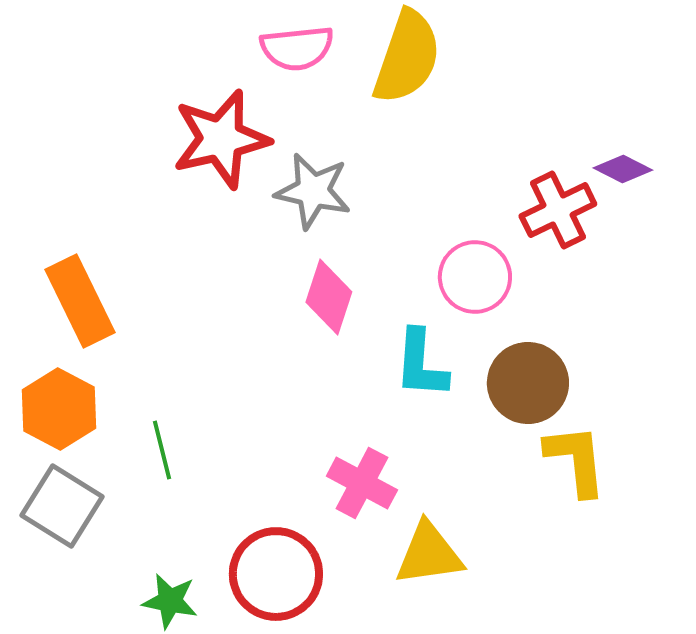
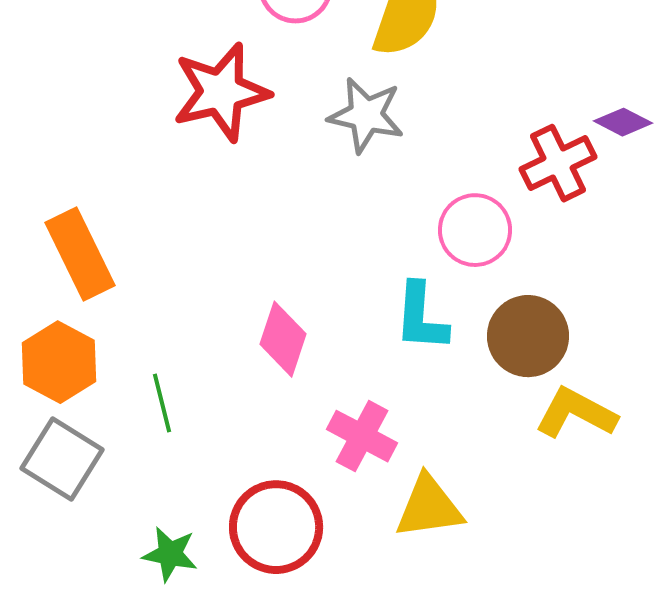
gray star: (313, 191) -> (366, 115), moved
pink diamond: (329, 297) -> (283, 339), moved
yellow L-shape: (576, 460) -> (576, 413), turned -56

